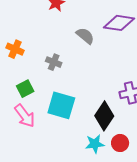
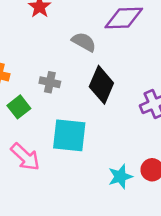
green square: (25, 89) -> (19, 107), moved
black diamond: (104, 116) -> (101, 85), moved

